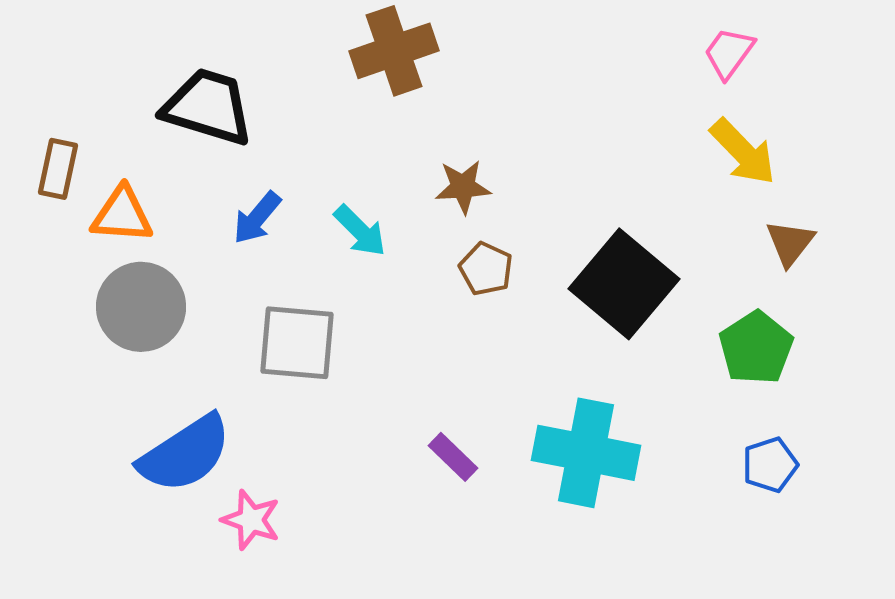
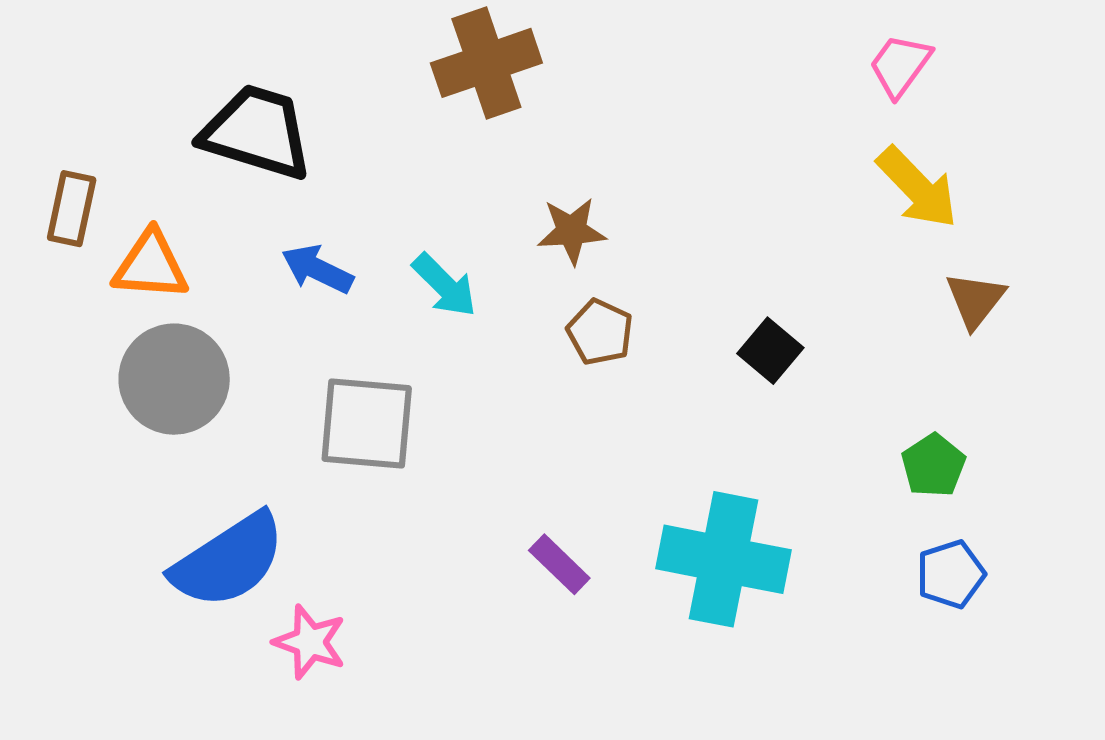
blue arrow: (257, 218) -> (317, 269), turned 76
black square: (624, 284) -> (770, 351), size x0.5
green pentagon: (756, 348) -> (933, 465), moved, size x0.7

